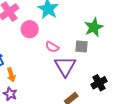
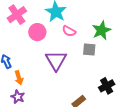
pink semicircle: (52, 47) -> (69, 31), moved
purple triangle: (65, 66) -> (56, 60), moved

